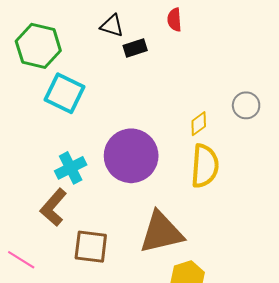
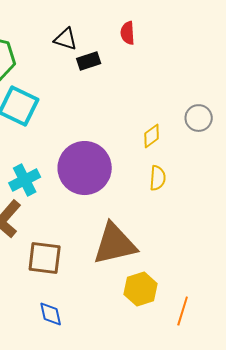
yellow semicircle: (205, 166) -> (158, 178), size x0.6

